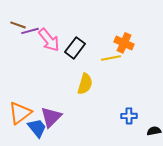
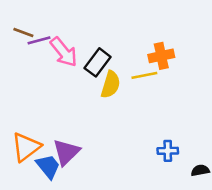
orange cross: (124, 43) -> (161, 56), turned -36
yellow semicircle: (85, 84) -> (111, 85), moved

